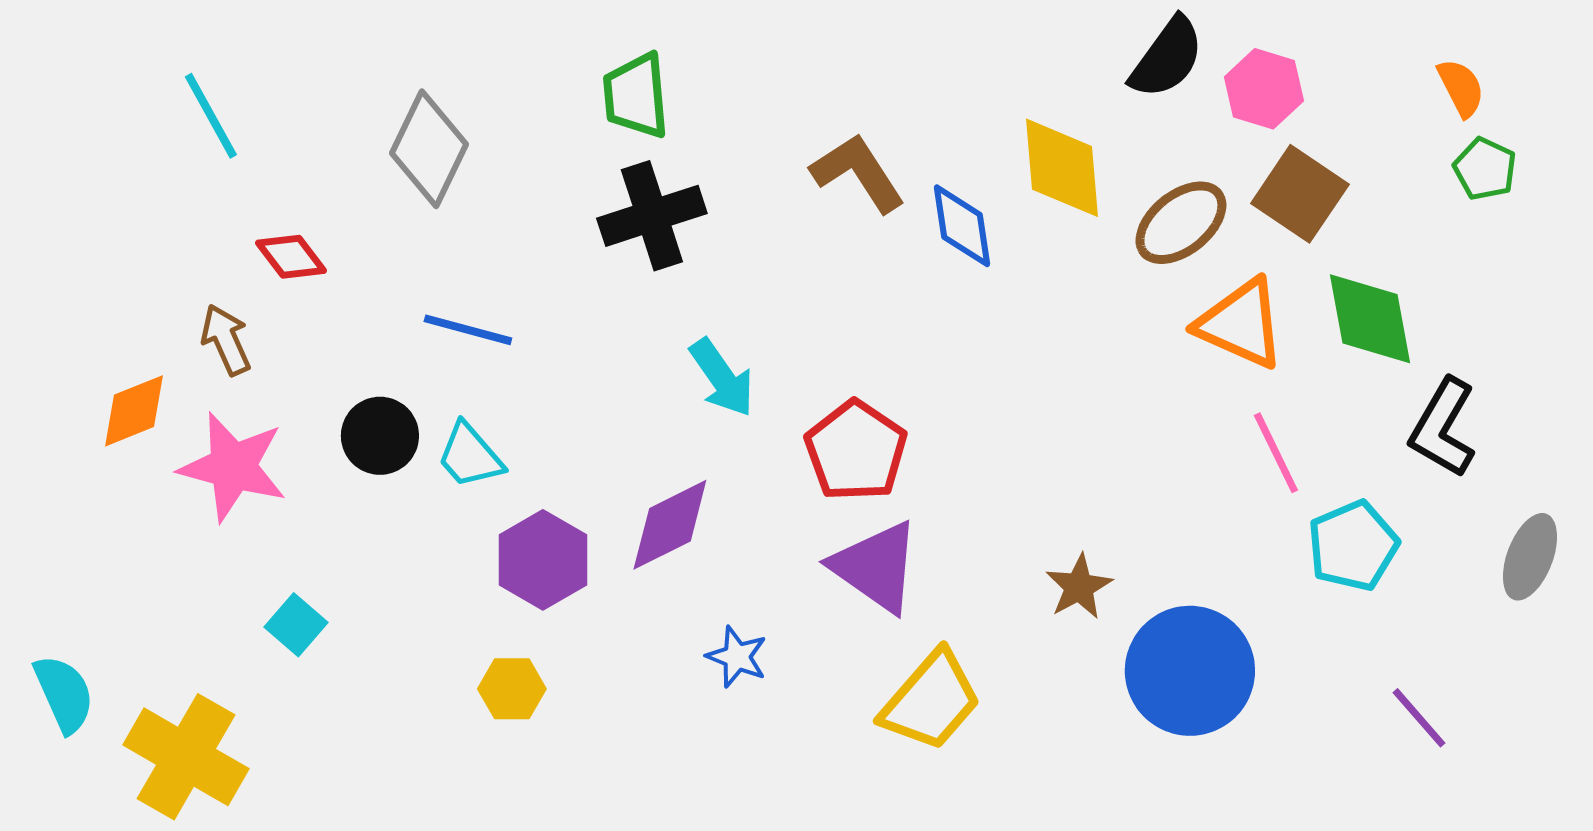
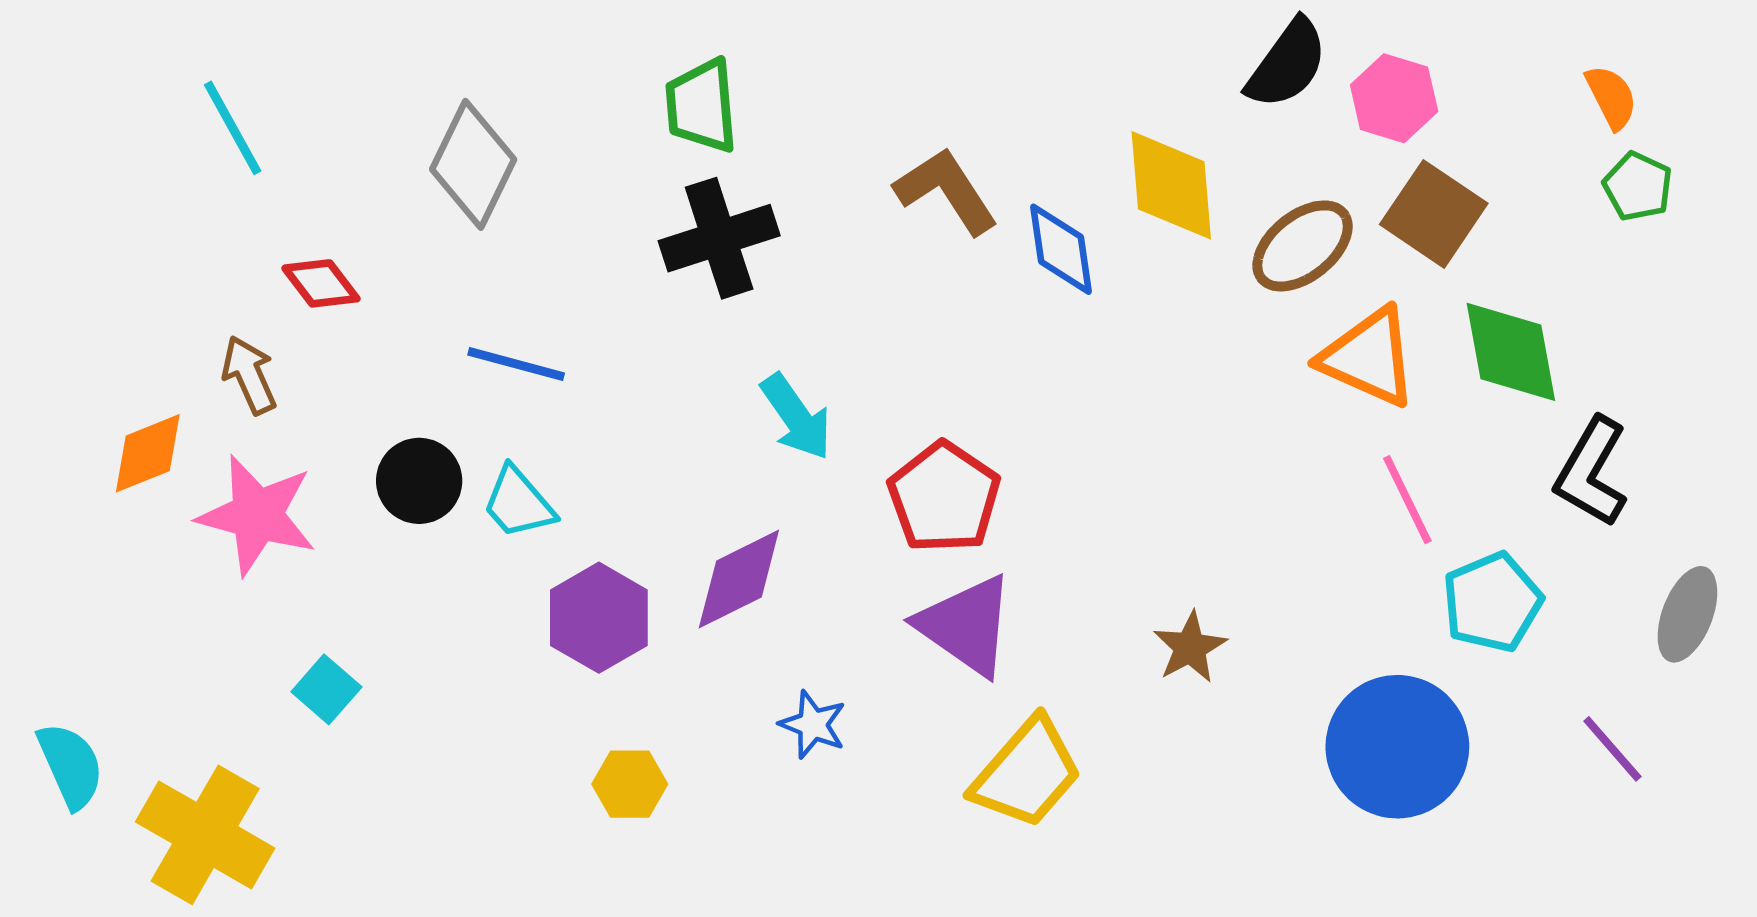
blue circle: (1190, 671) -> (1397, 747), moved
yellow hexagon: (512, 689) -> (630, 784), moved
purple line: (1419, 718) -> (1612, 749), moved

